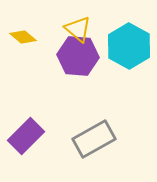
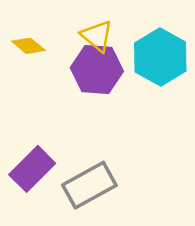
gray rectangle: (94, 139) -> (89, 185), moved

